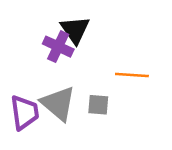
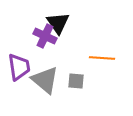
purple trapezoid: (25, 113) -> (19, 67), moved

